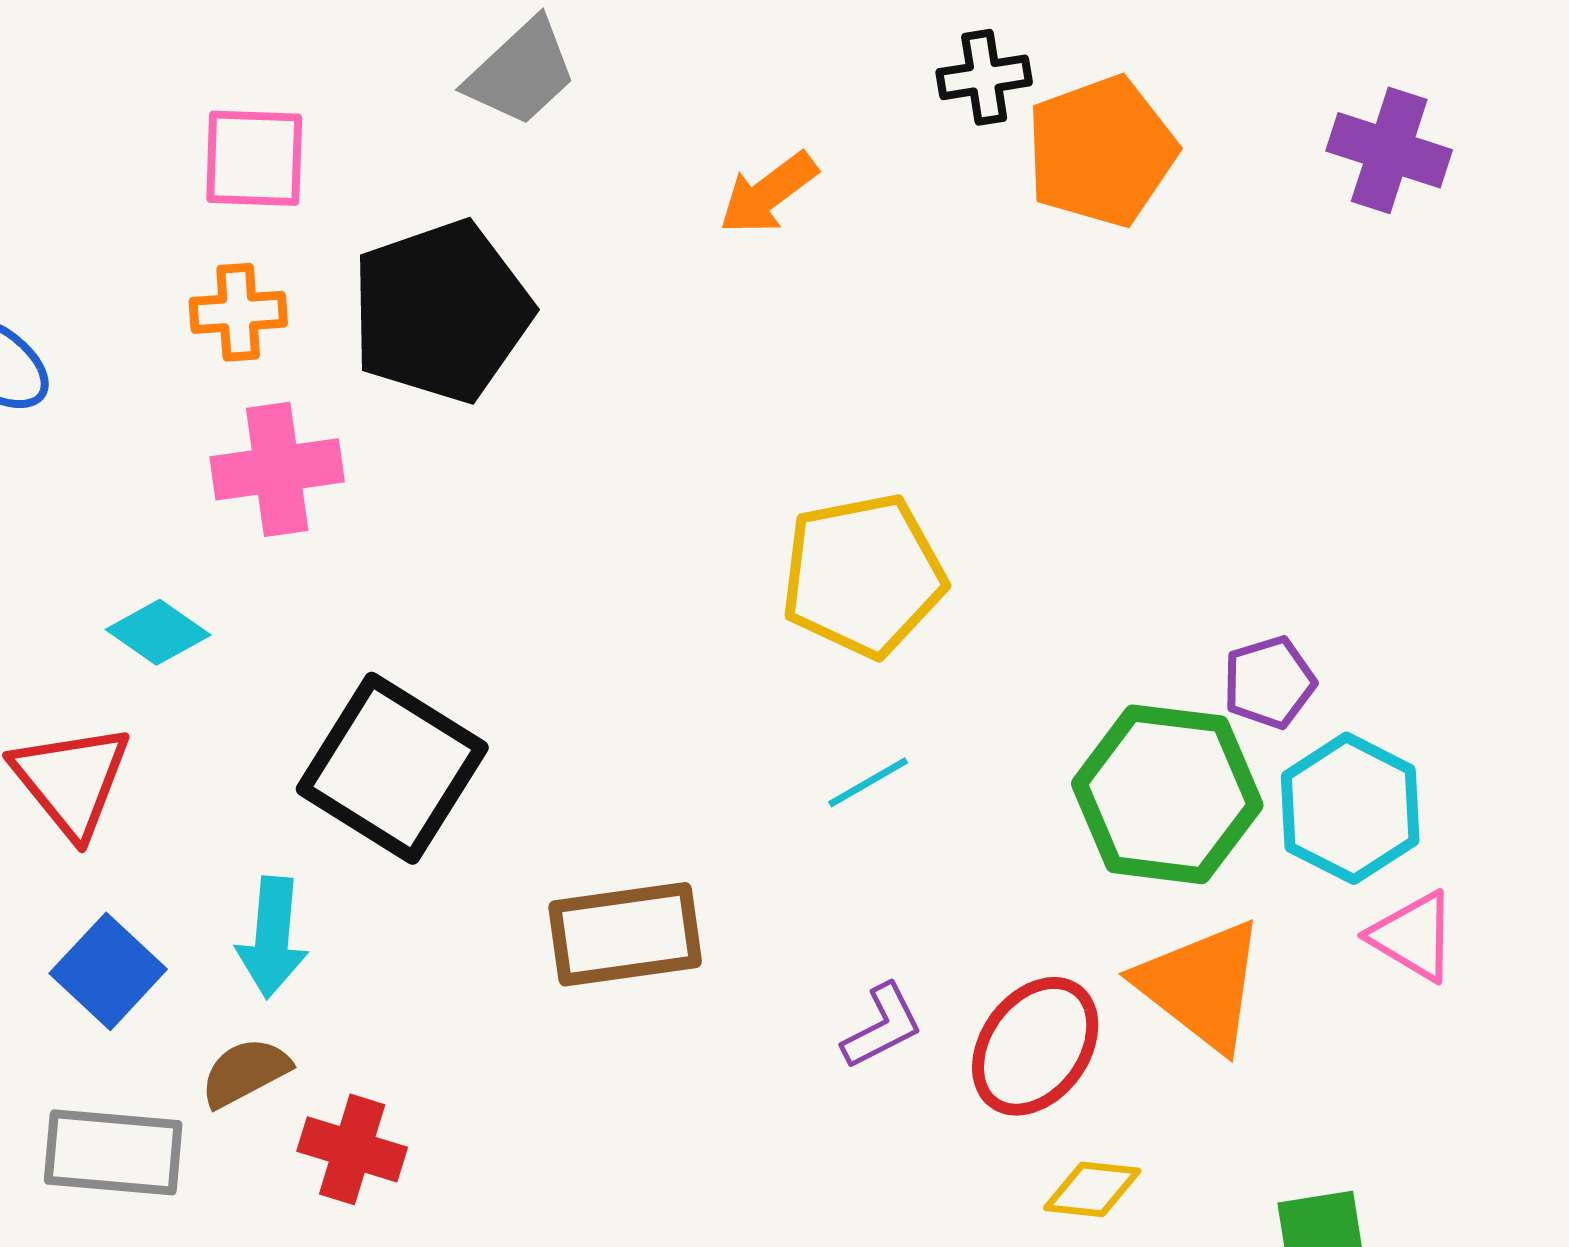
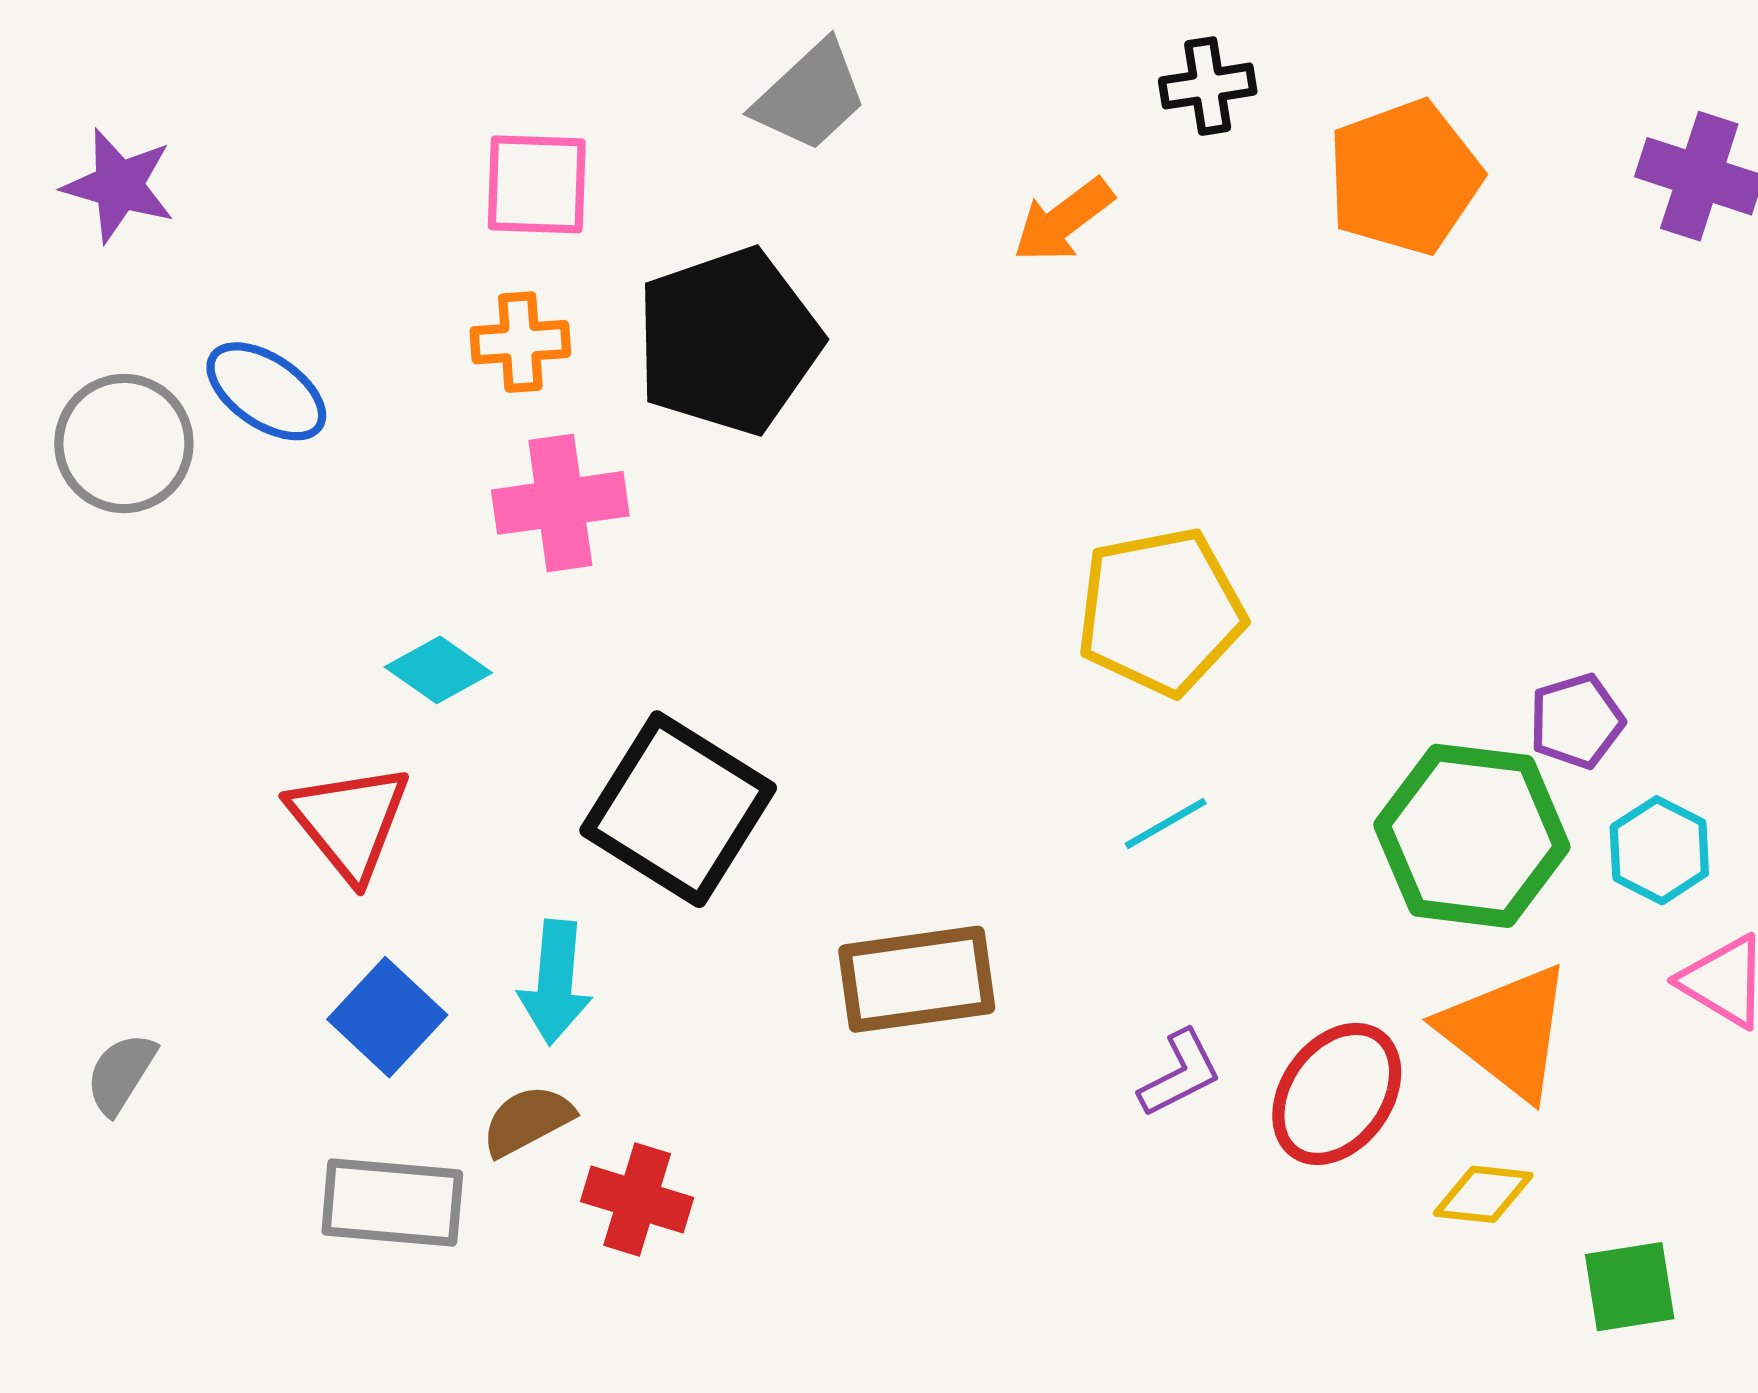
black cross: (984, 77) -> (1208, 86), moved
cyan hexagon: (1350, 808) -> (1659, 850), size x0.7
yellow diamond: (1092, 1189) -> (1483, 1194), moved

